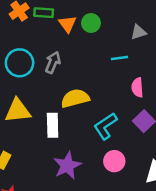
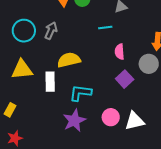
cyan L-shape: (105, 126) -> (80, 93), moved, turned 40
pink circle: (114, 161) -> (111, 117), moved
purple star: (67, 166) -> (74, 121), moved

